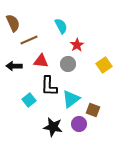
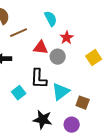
red triangle: (41, 61) -> (41, 48), moved
purple circle: (79, 124) -> (72, 125), moved

